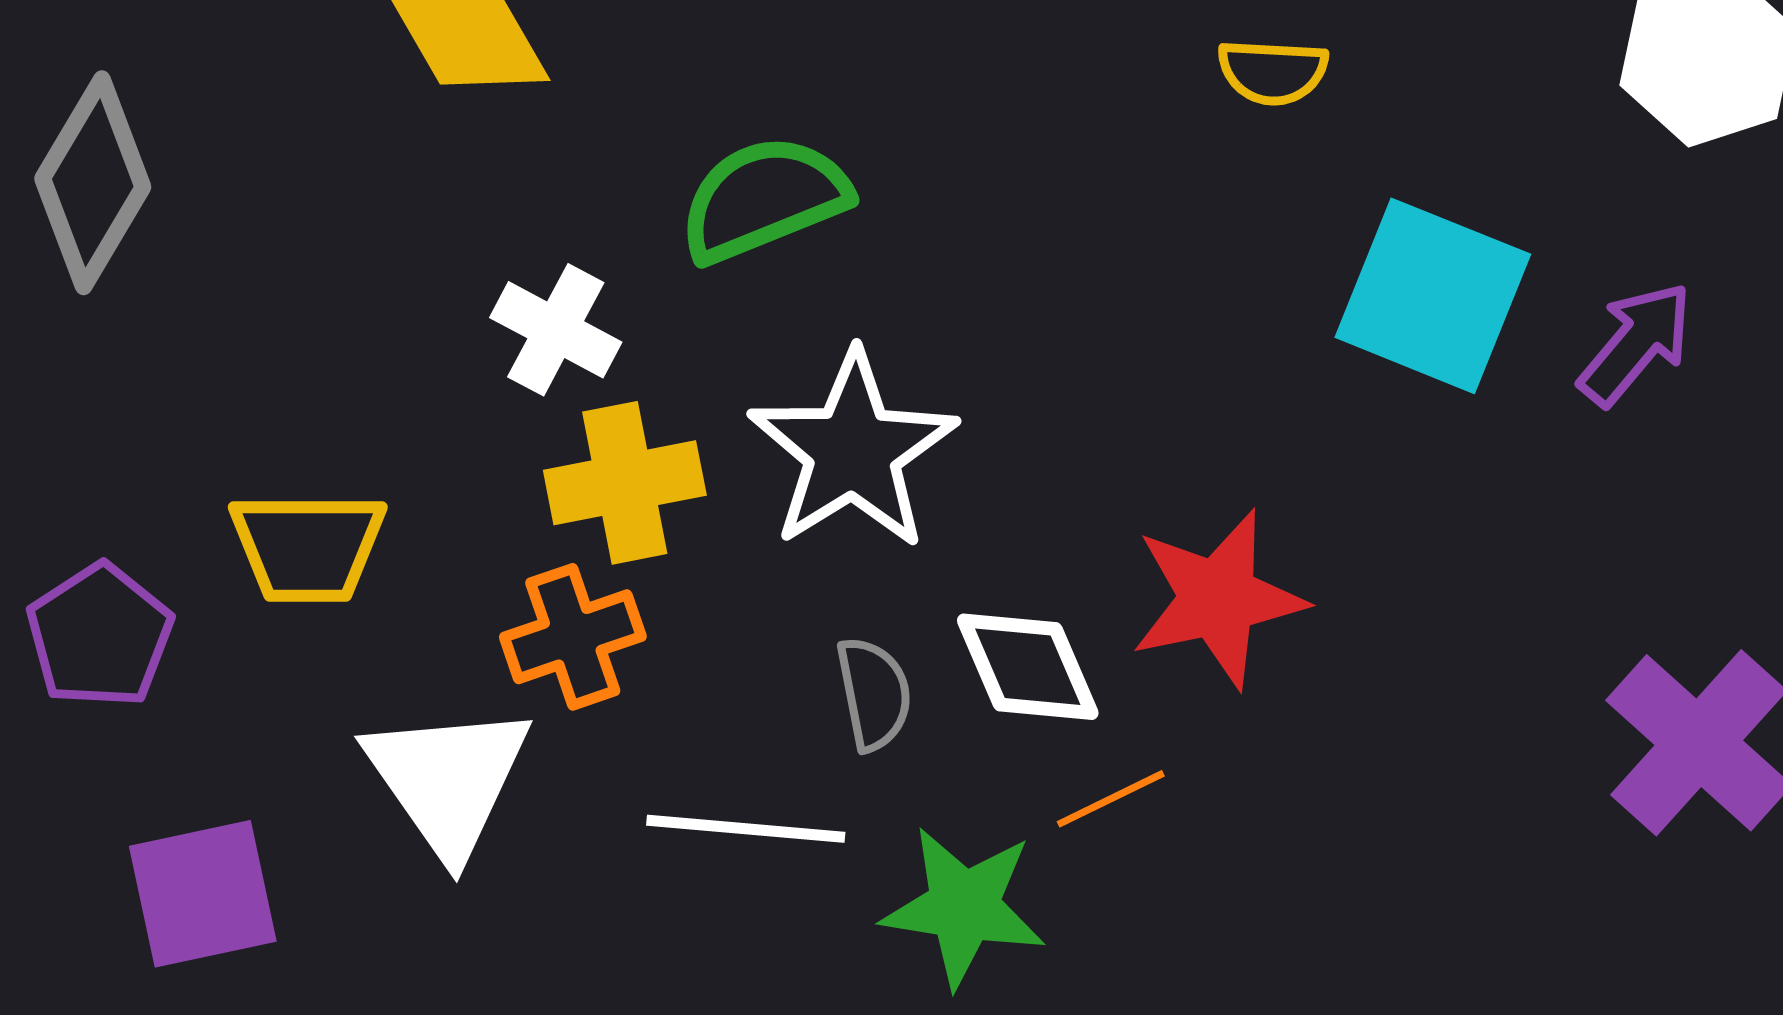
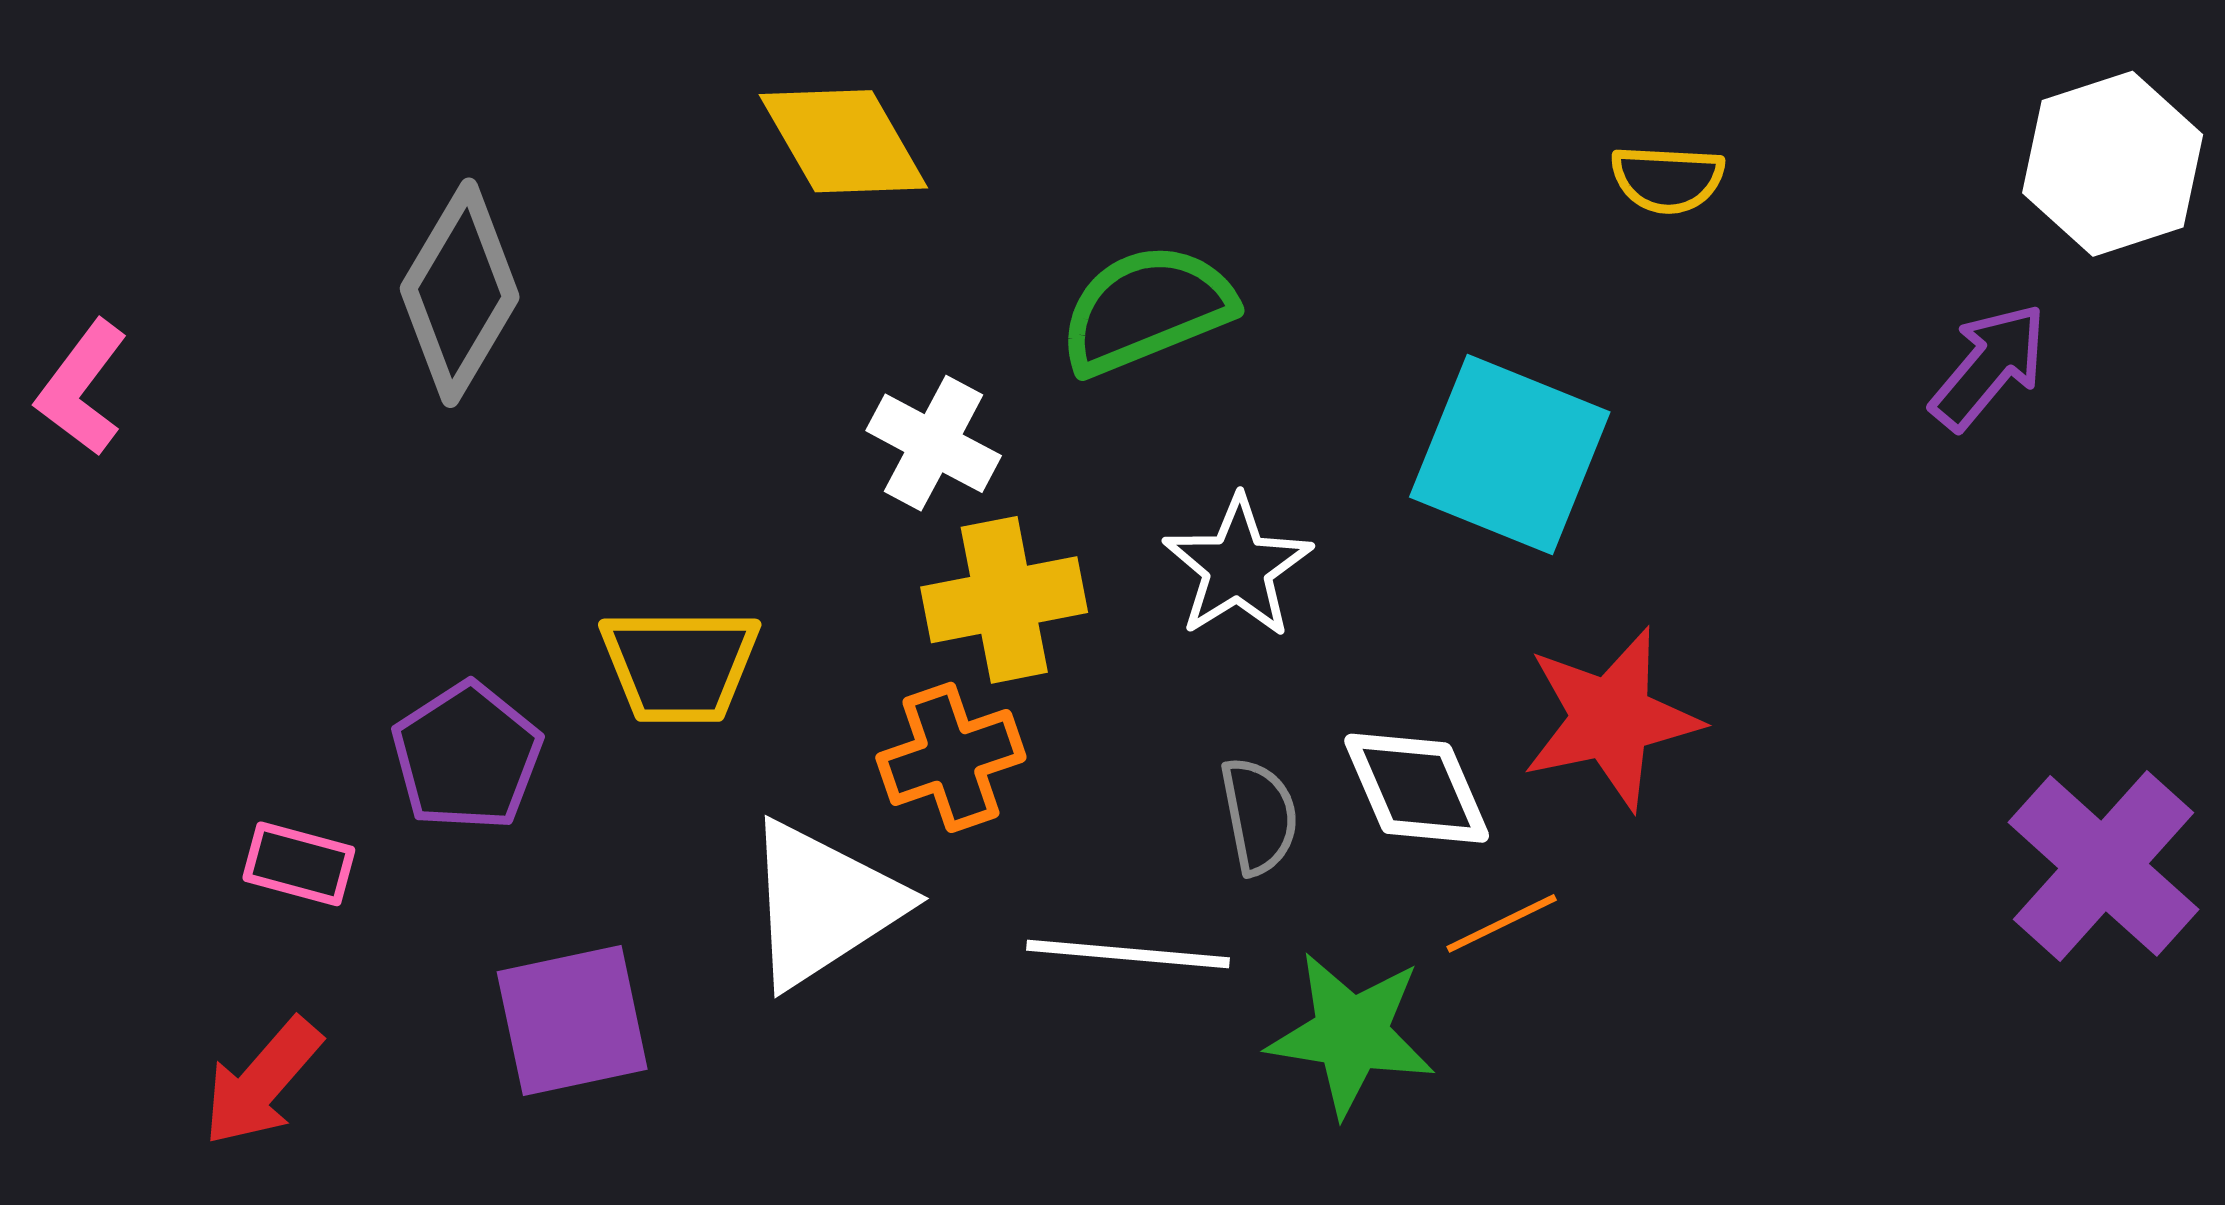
cyan square: (1433, 296) -> (1510, 454), moved
purple arrow: (1636, 344) -> (1989, 366), moved
white star: (853, 451) -> (1238, 567), size x0.7
white triangle: (448, 780) -> (823, 904), turned 32

